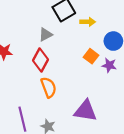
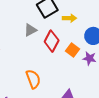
red diamond: (40, 60) -> (52, 41), moved

